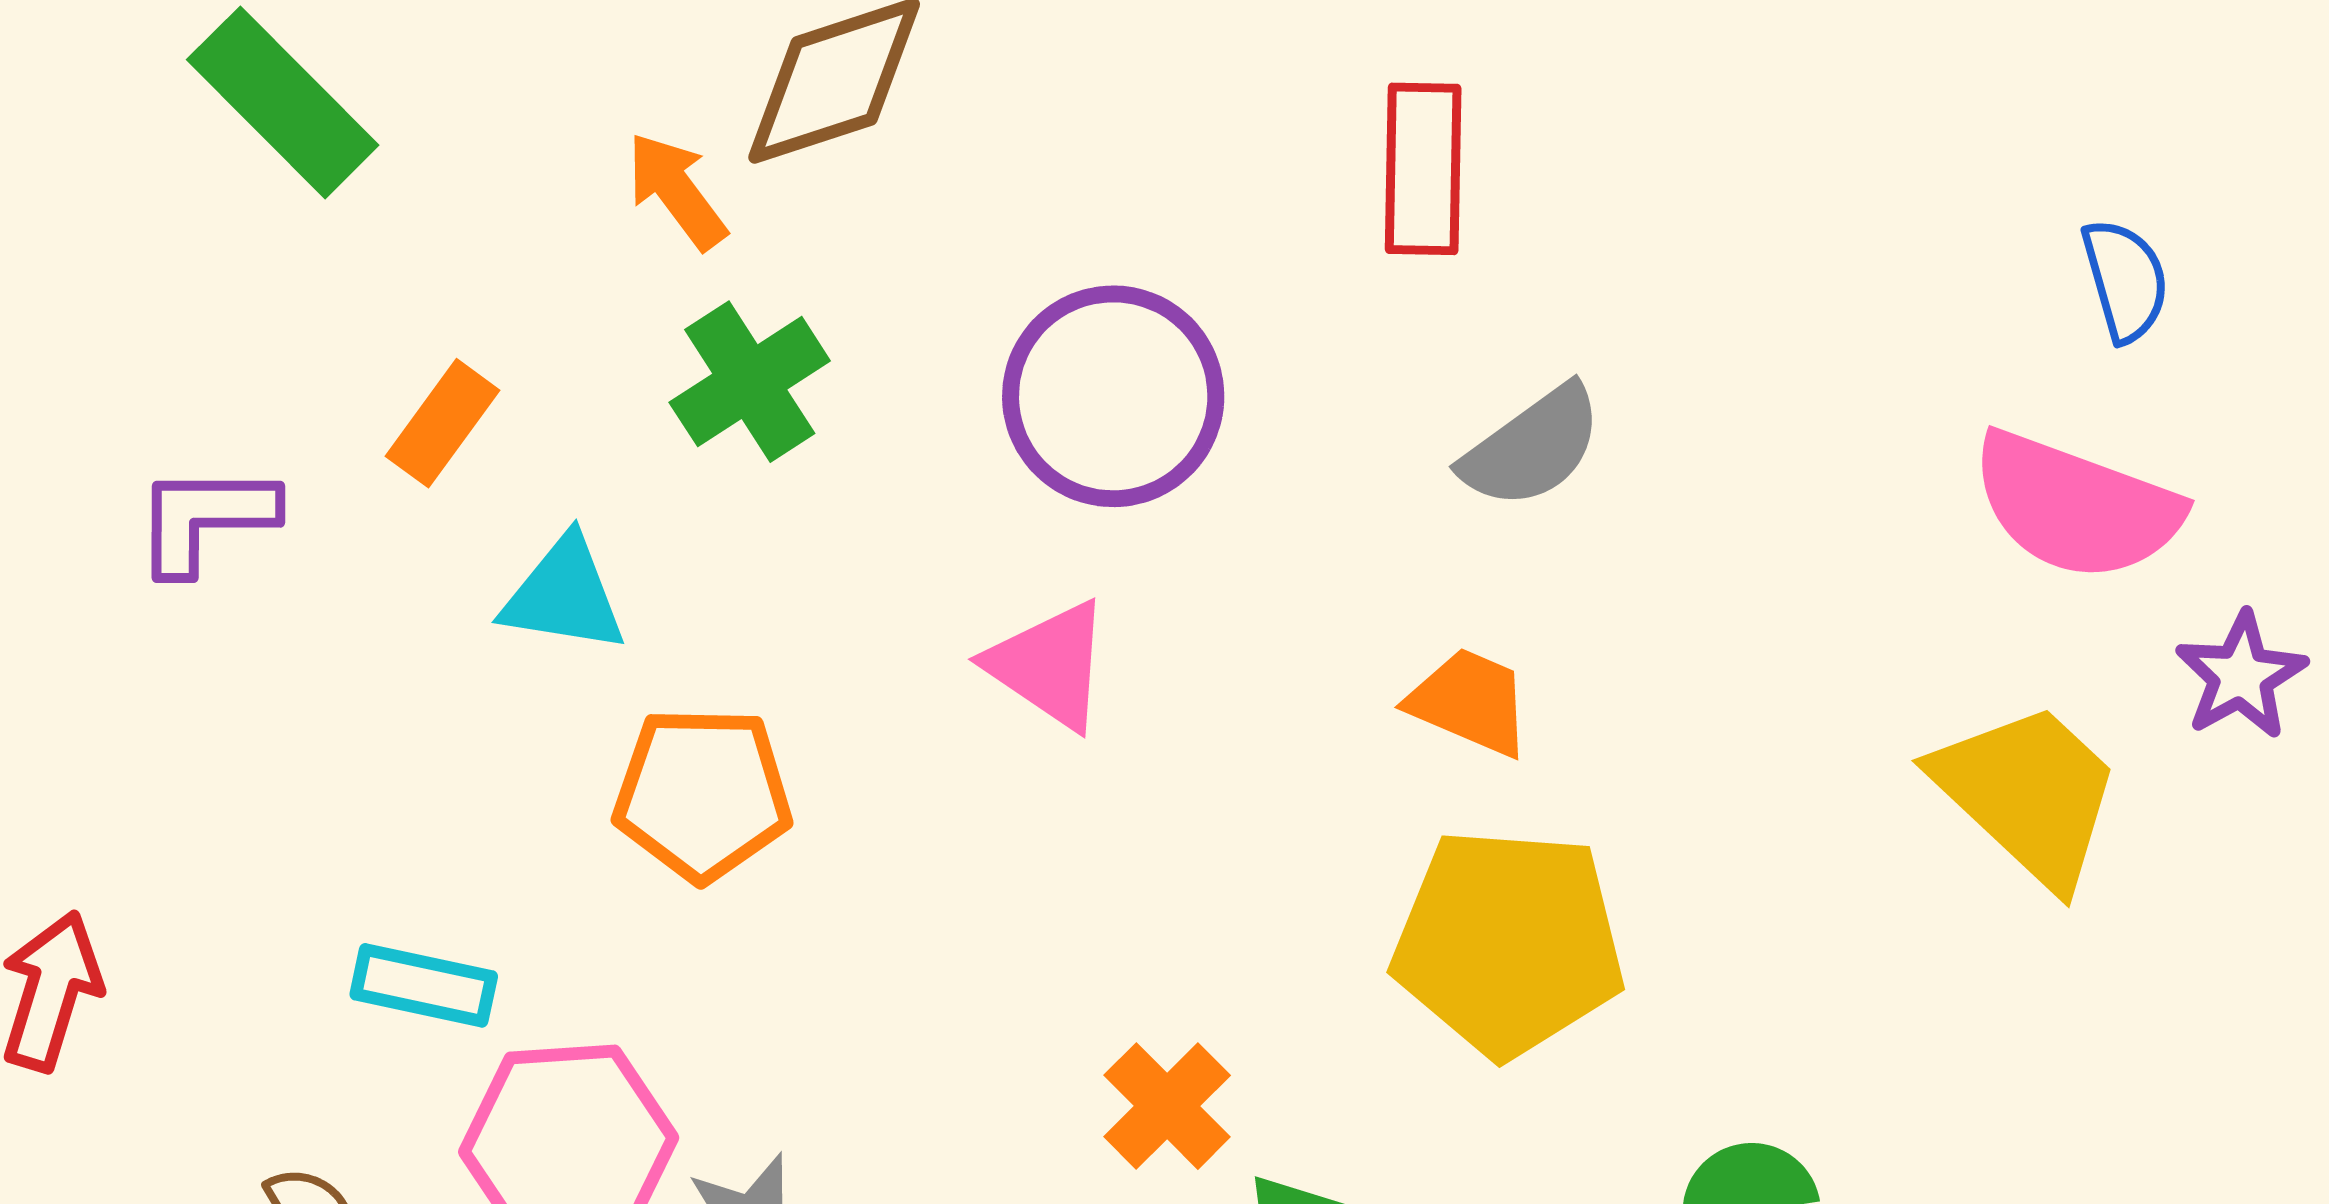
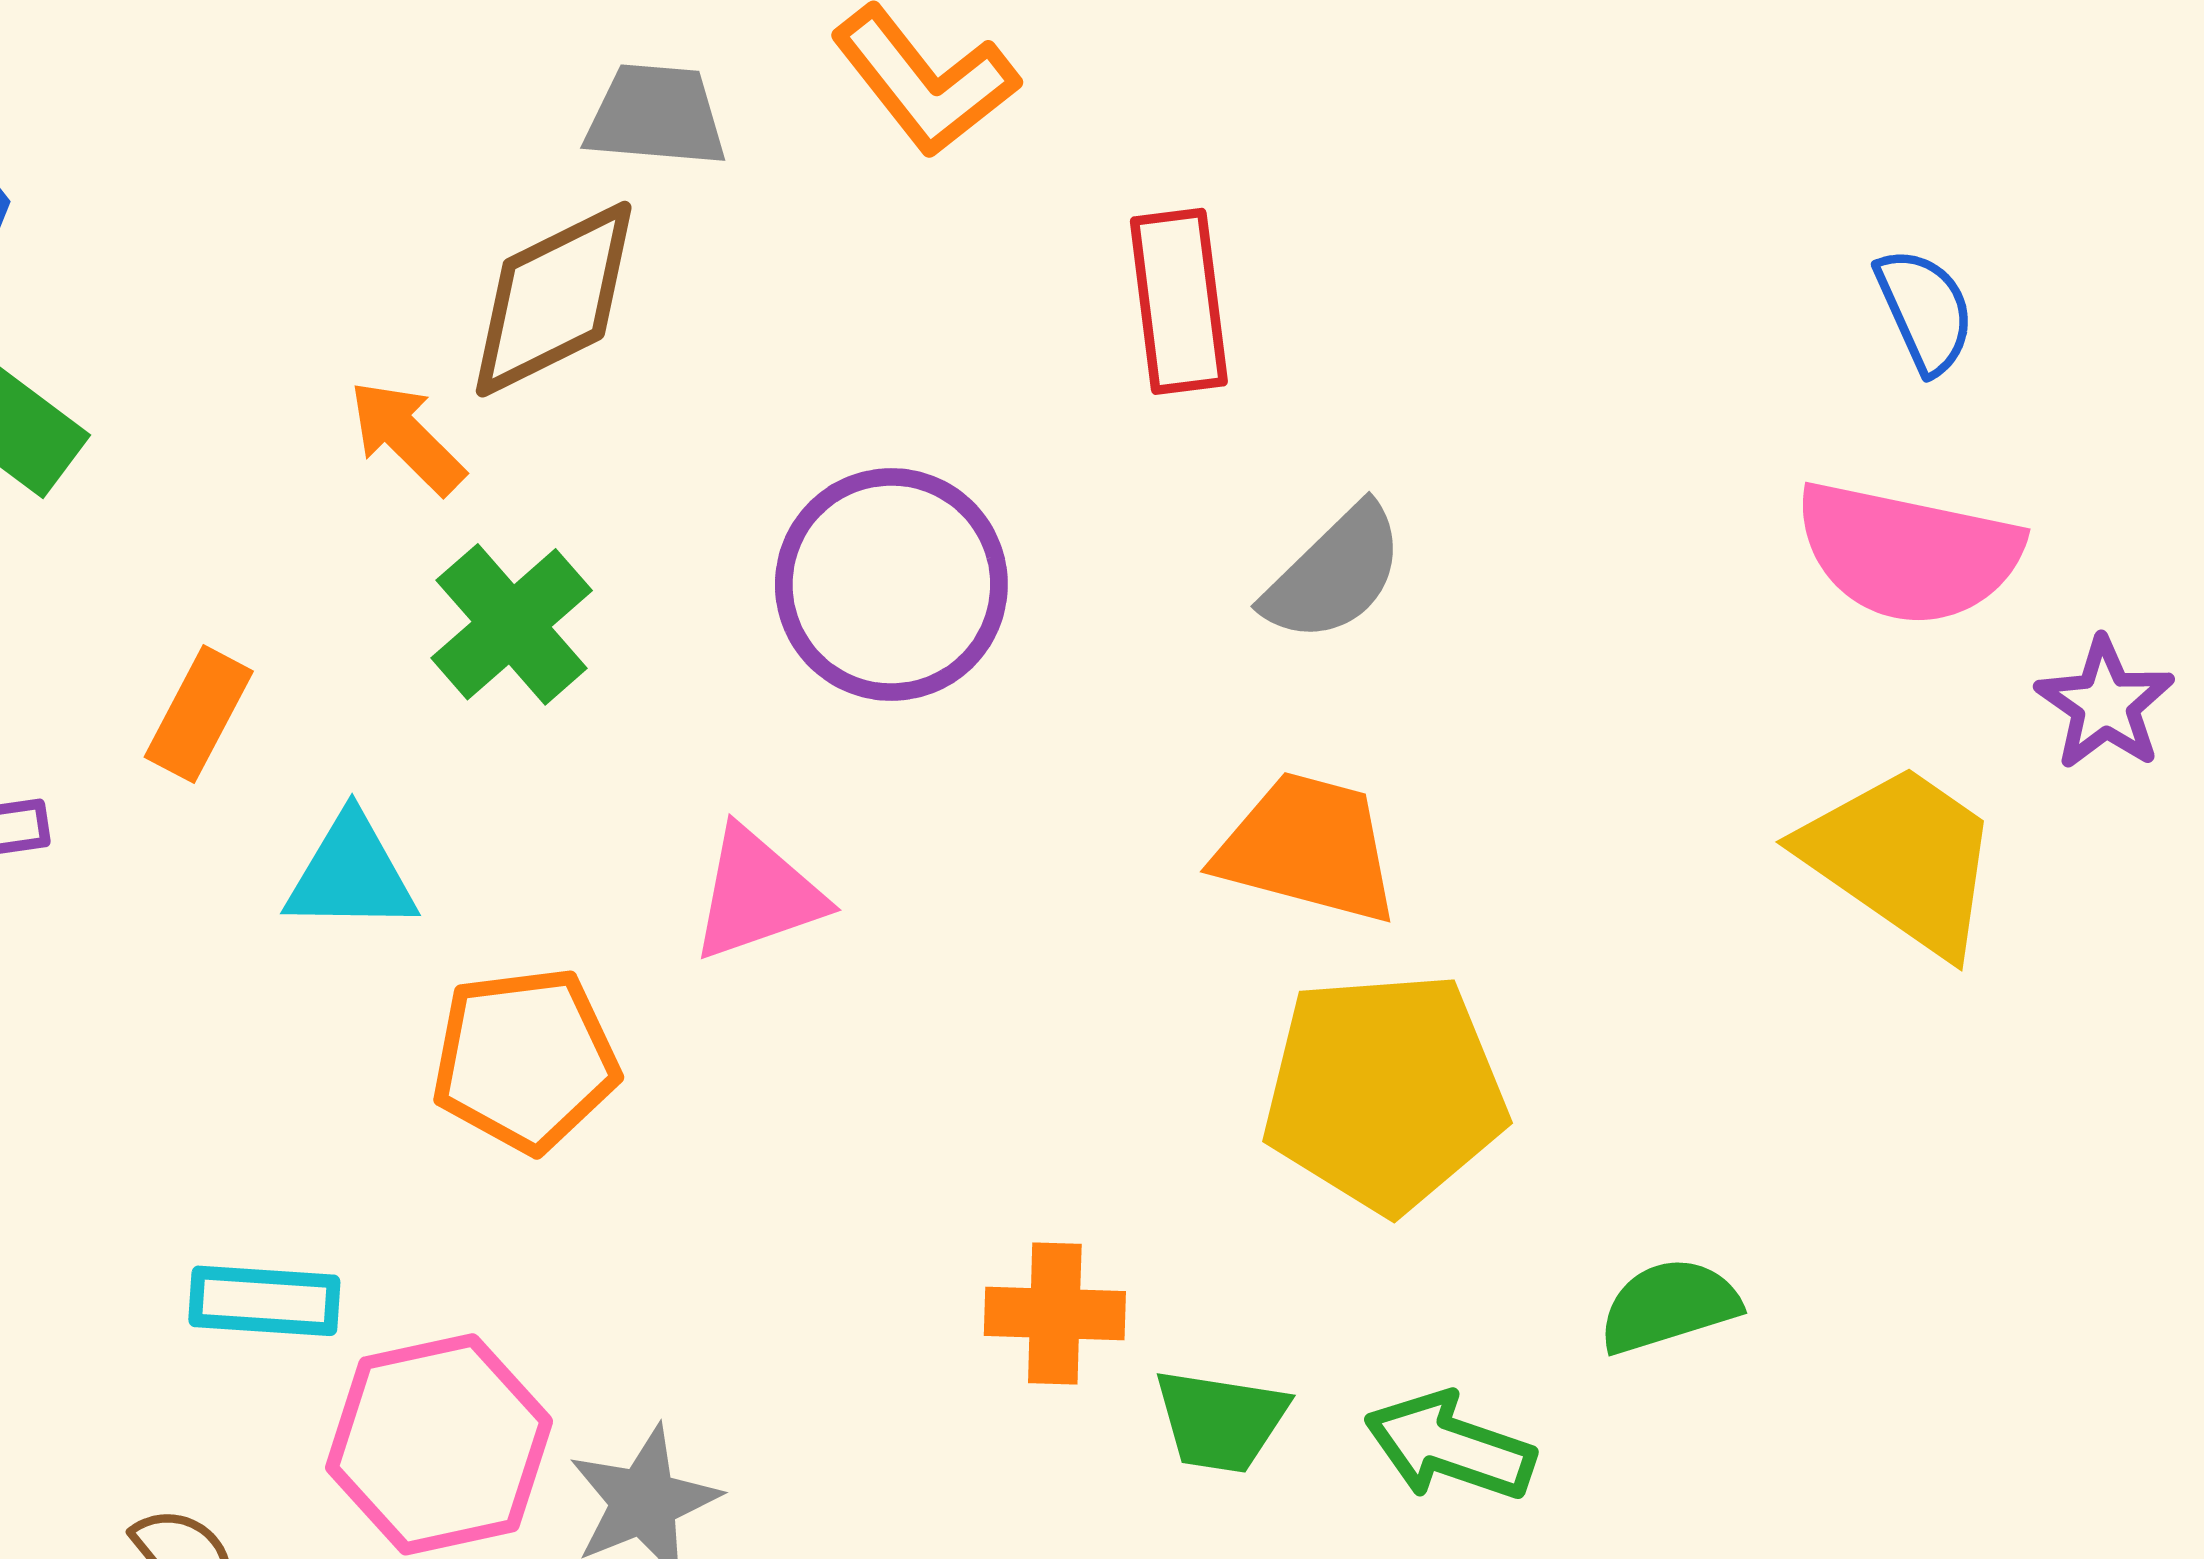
pink triangle: (1049, 665) -> (757, 894), moved, turned -45
orange trapezoid: (1470, 702) -> (1308, 848), size x1.4
orange cross: (1167, 1106) -> (1055, 1314), turned -35

